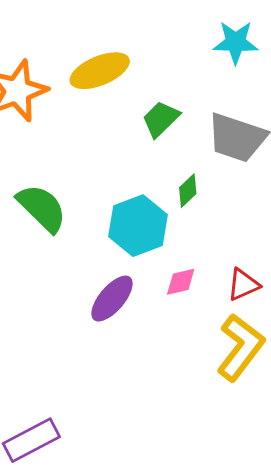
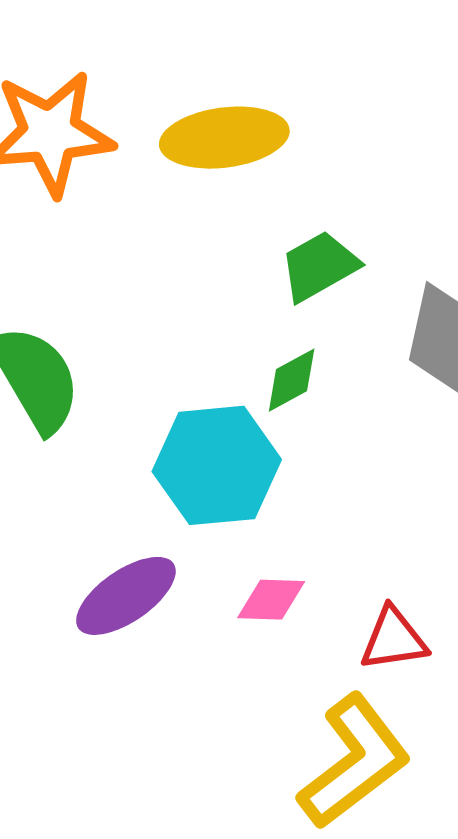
green diamond: (188, 191) -> (292, 380), moved

